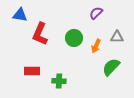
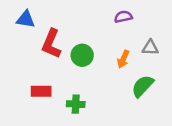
purple semicircle: (96, 13) -> (123, 17), turned 32
green circle: (74, 38) -> (82, 55), moved

